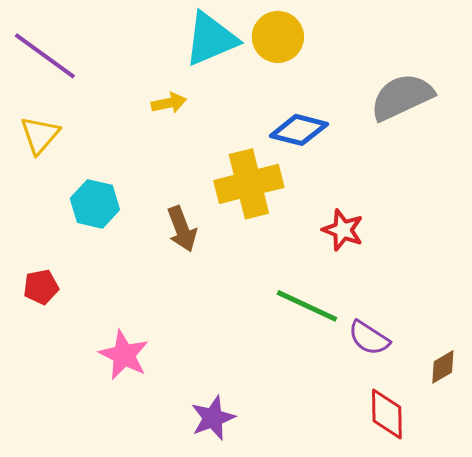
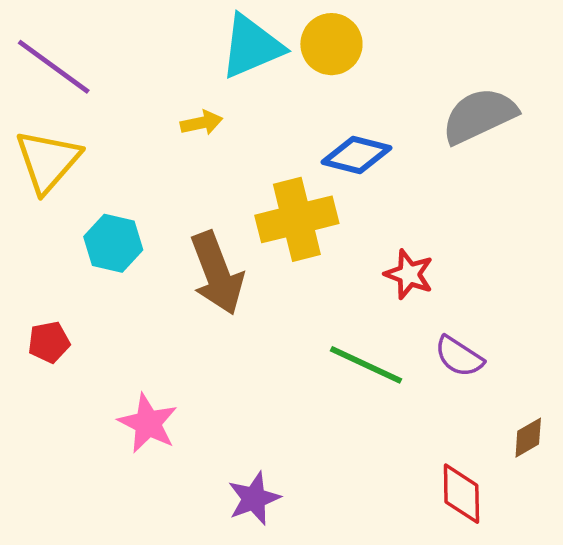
yellow triangle: (40, 135) -> (48, 161), size x1.4
brown arrow: (182, 229) -> (217, 273), size x1.5
purple semicircle: (369, 338) -> (459, 356), moved

